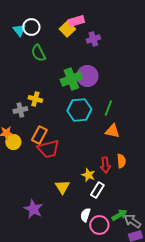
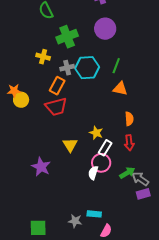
purple circle: (87, 76) -> (105, 29), moved
green cross: (71, 79) -> (67, 37), moved
gray cross: (20, 110) -> (67, 68), moved
orange rectangle: (39, 135) -> (57, 86), moved
red arrow: (105, 165) -> (129, 143), moved
pink circle: (99, 225) -> (101, 163), moved

